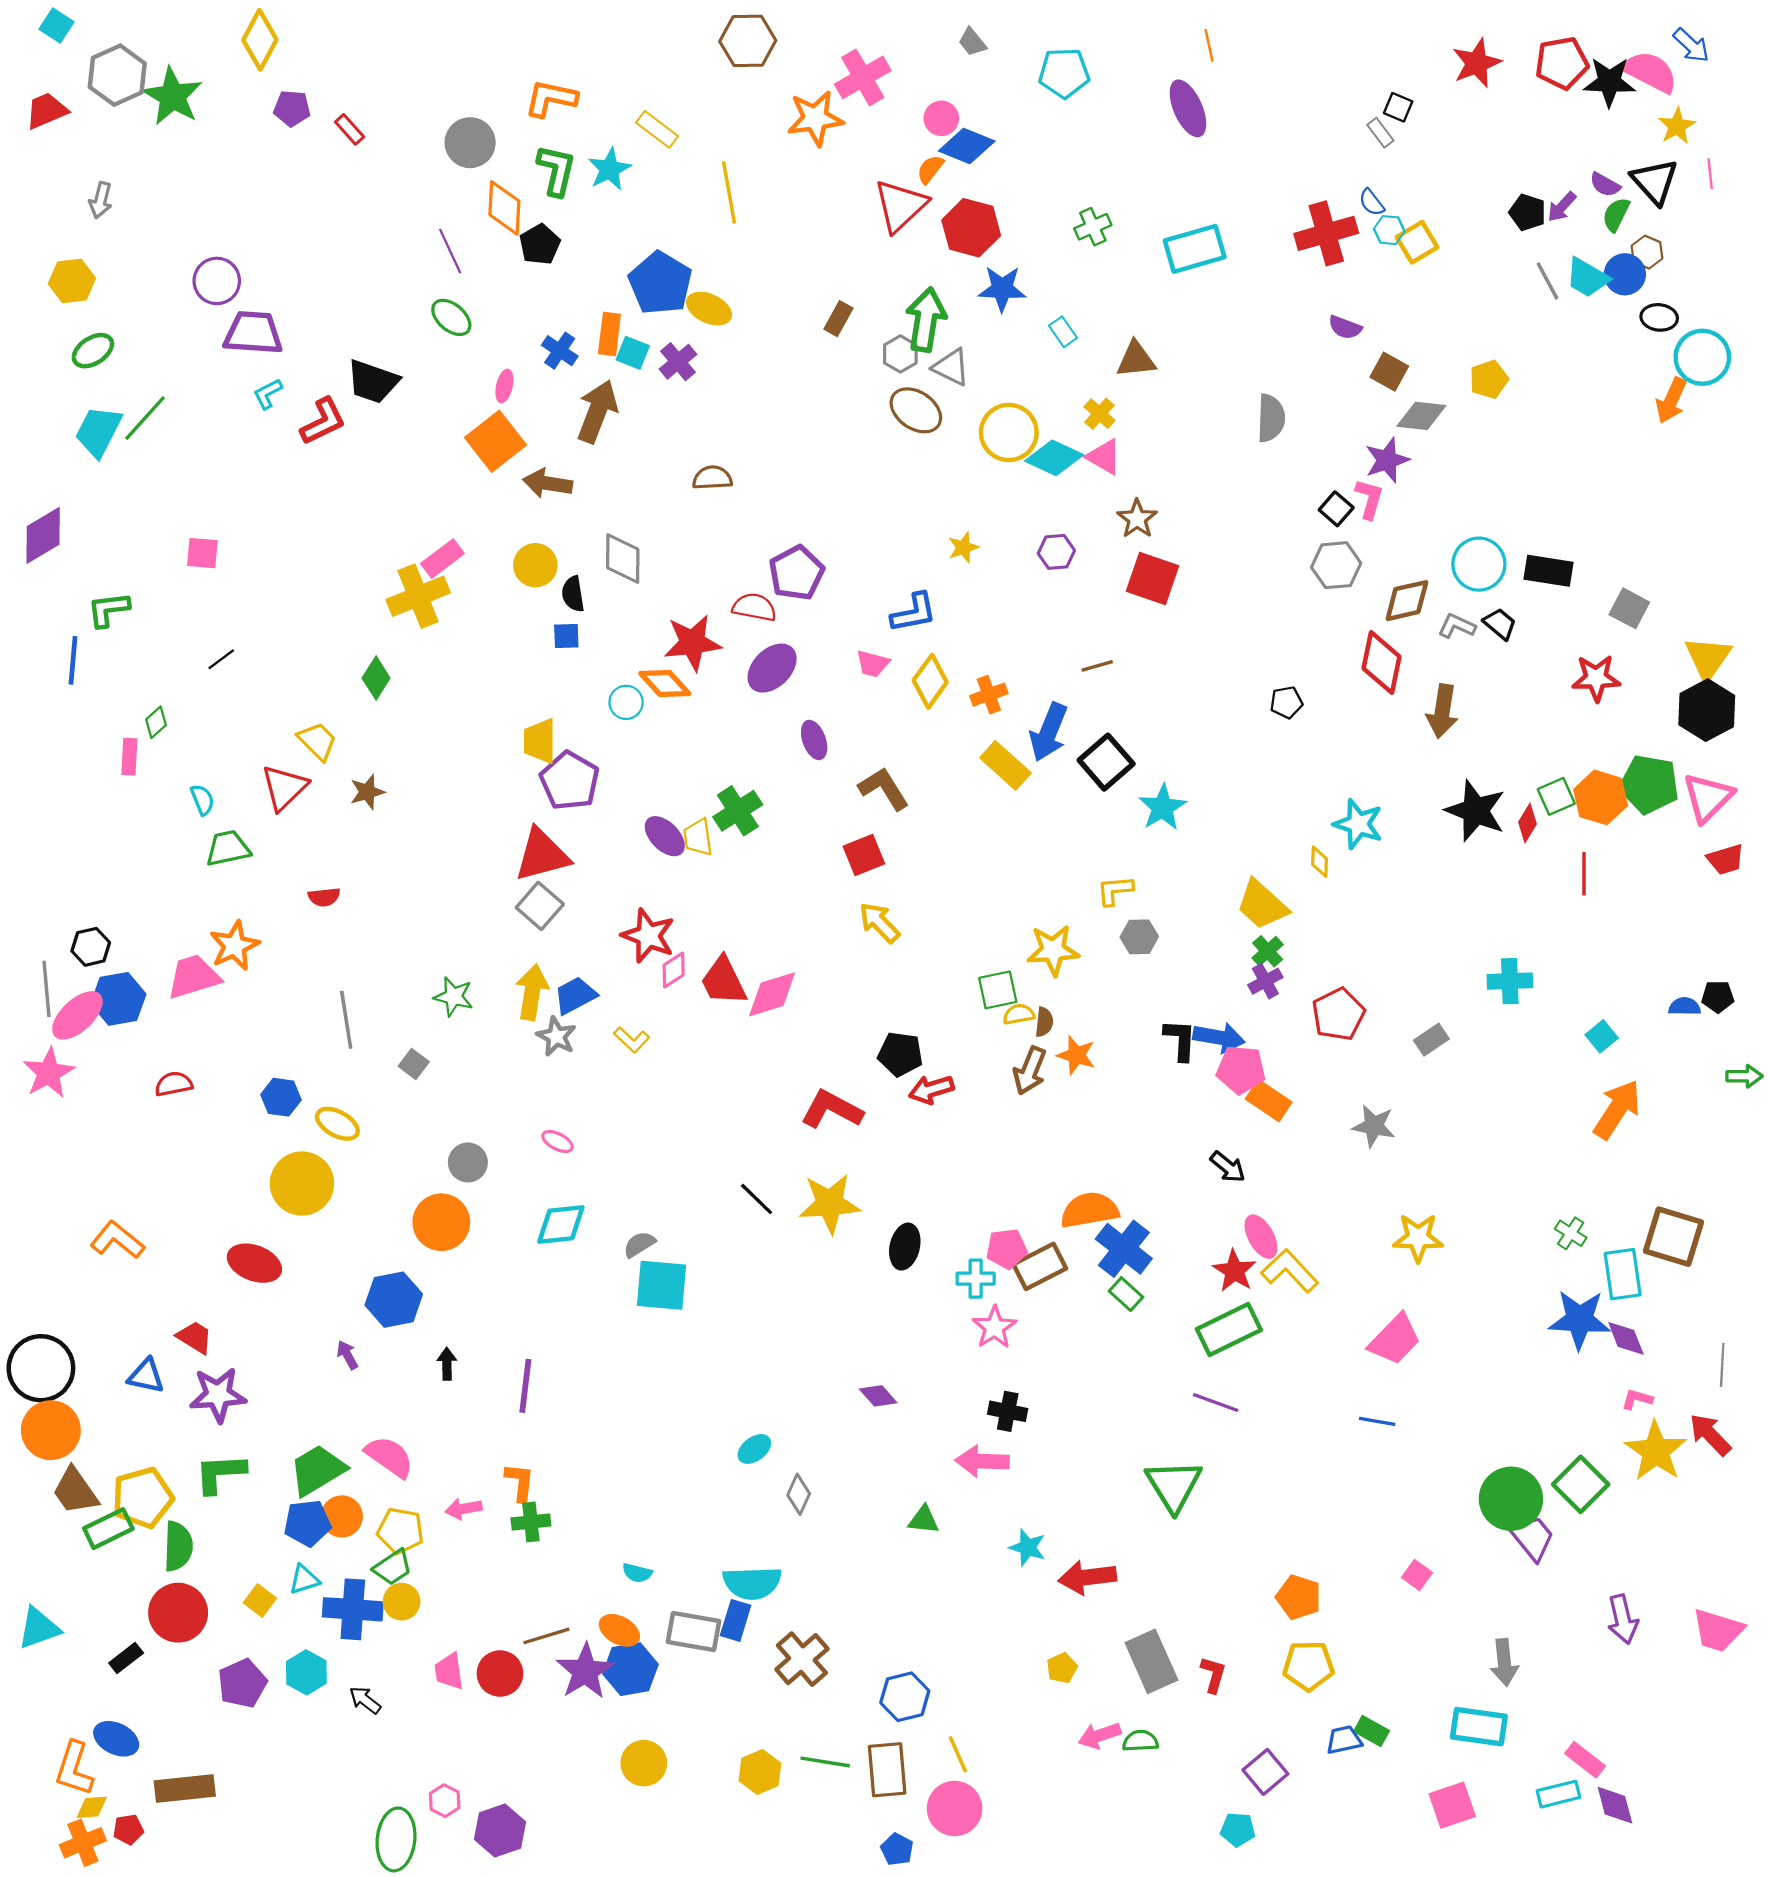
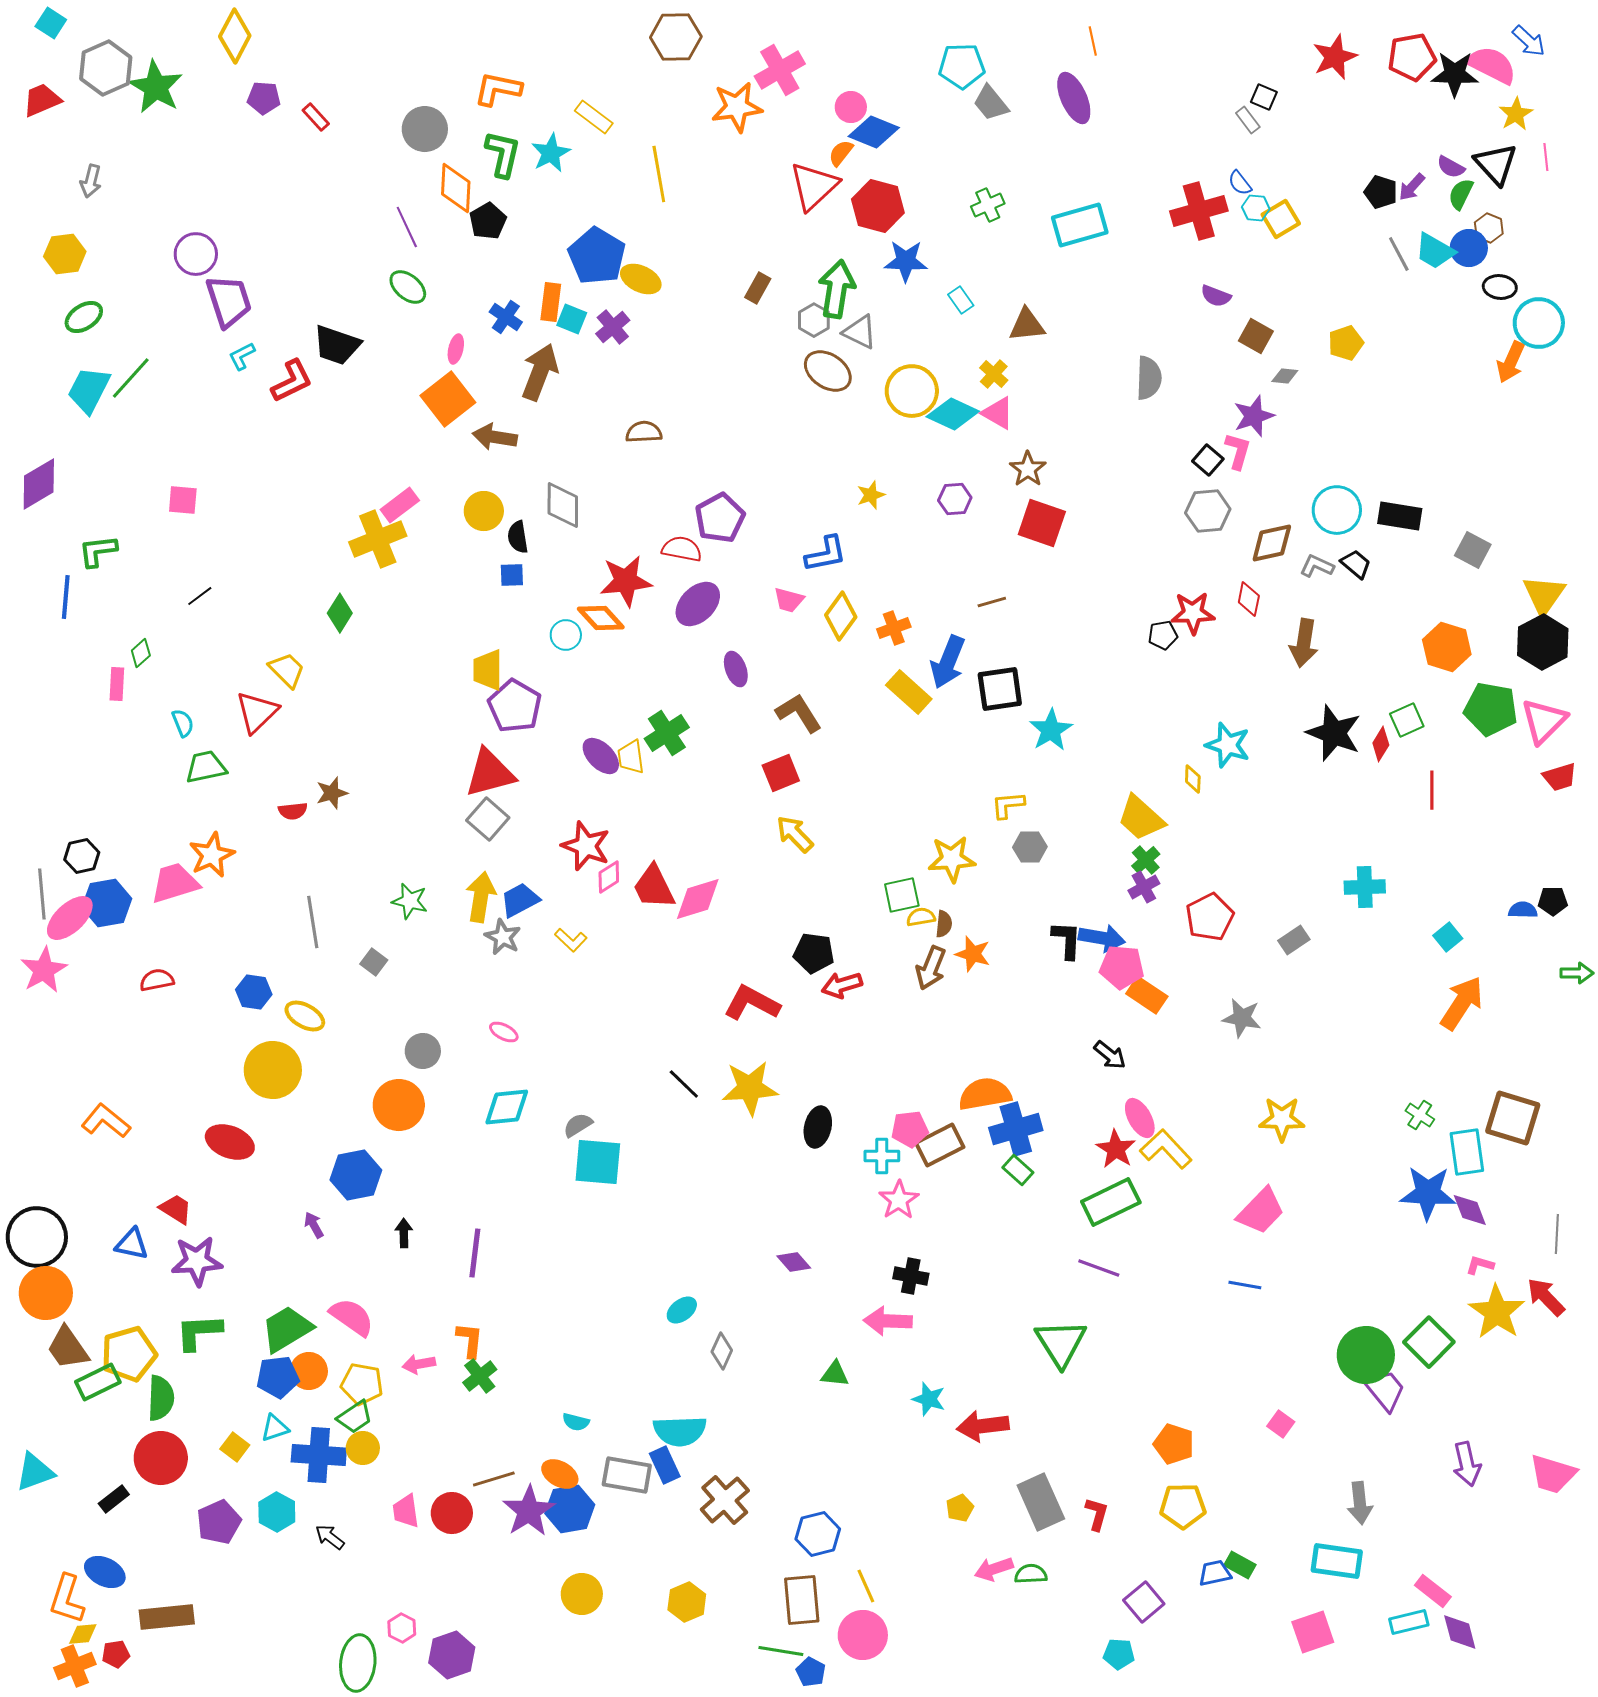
gray trapezoid: (972, 42) -> (991, 103), moved, size x1.4
purple trapezoid: (253, 333) -> (229, 301), turned 68
gray diamond: (1421, 416) -> (1285, 376), size x0.6
red diamond: (1382, 663) -> (1249, 599), size x0.6
red star: (1596, 678) -> (1193, 613), moved
black square: (1106, 762) -> (1000, 689), turned 33
brown star: (367, 792) -> (332, 793), moved
orange hexagon: (1601, 797) -> (1447, 647), moved
blue cross: (1124, 1249) -> (1016, 1129), turned 36
green cross: (531, 1522) -> (480, 1376), turned -32
blue rectangle: (736, 1620) -> (665, 1465), turned -42
green line: (825, 1762) -> (781, 1651), moved

